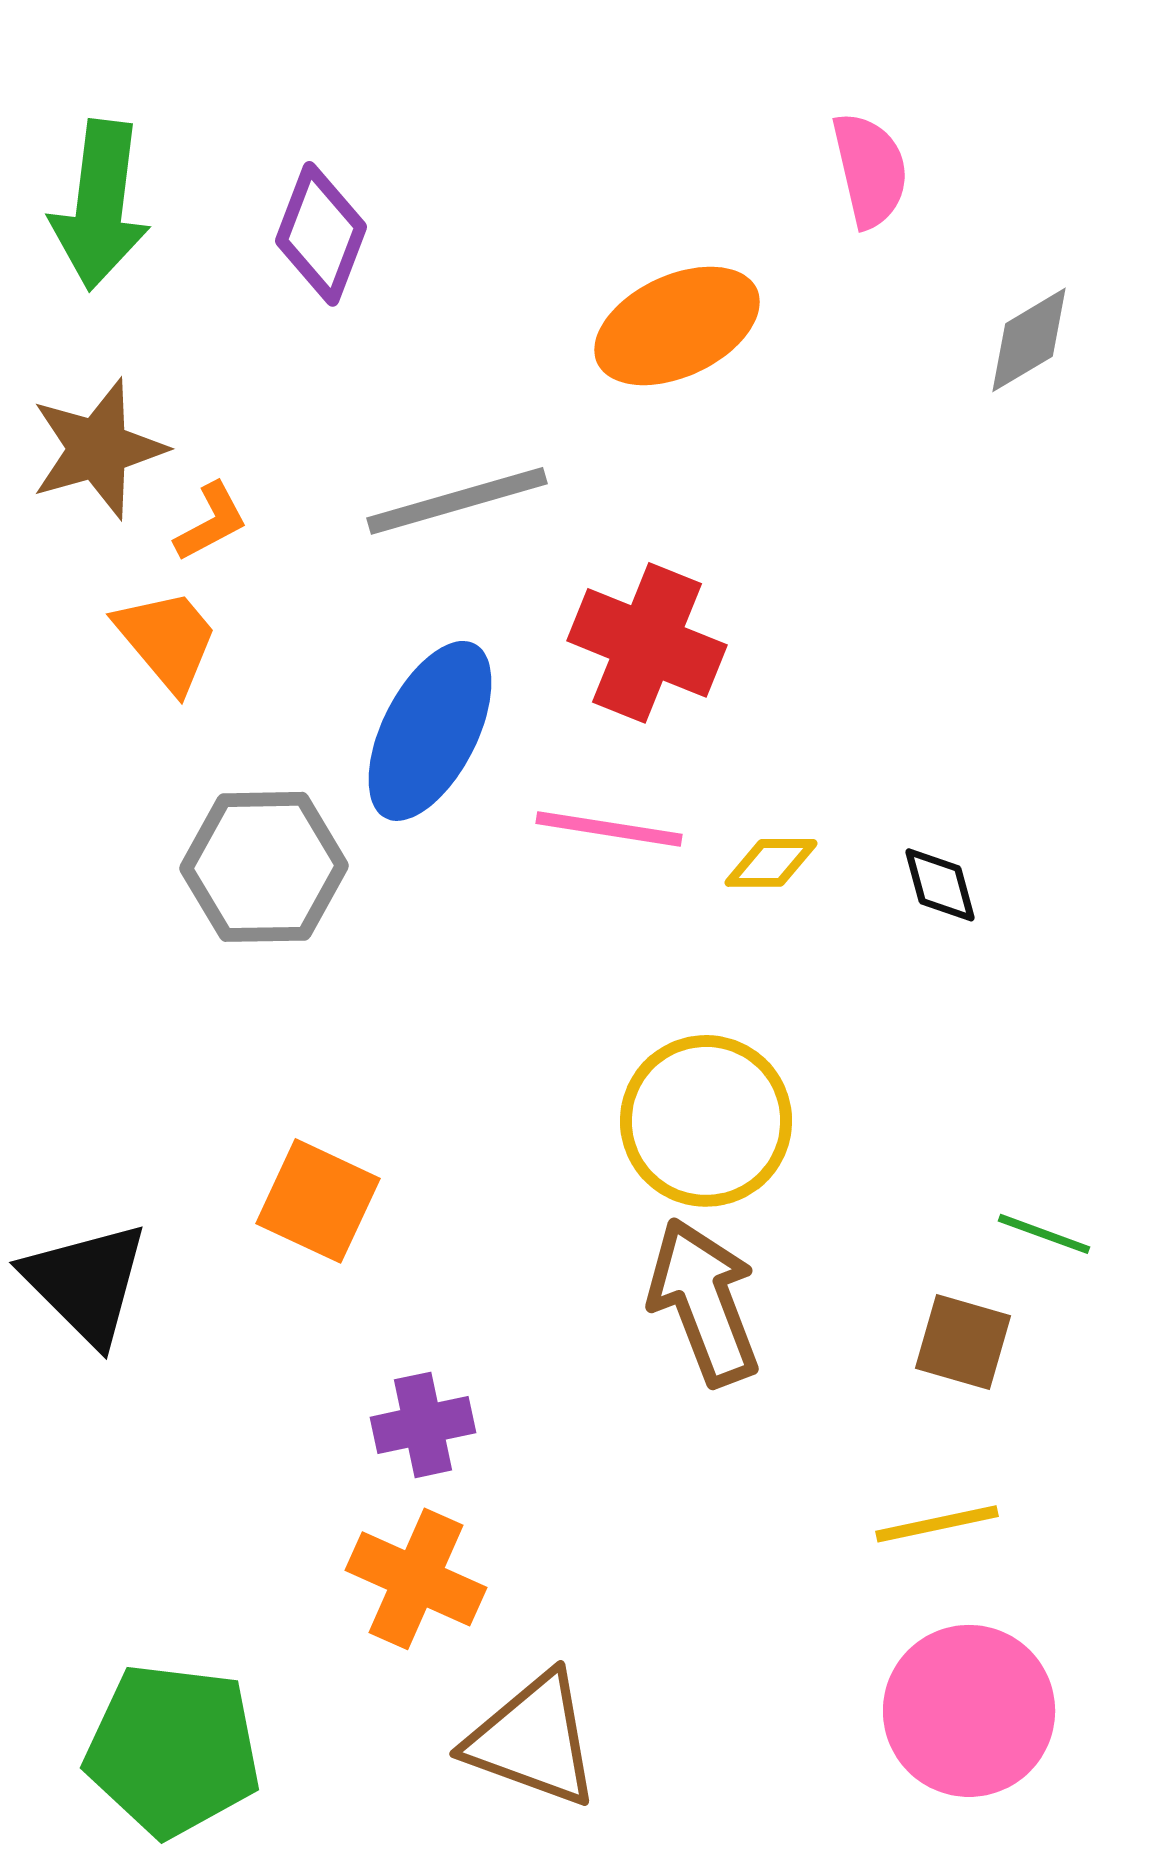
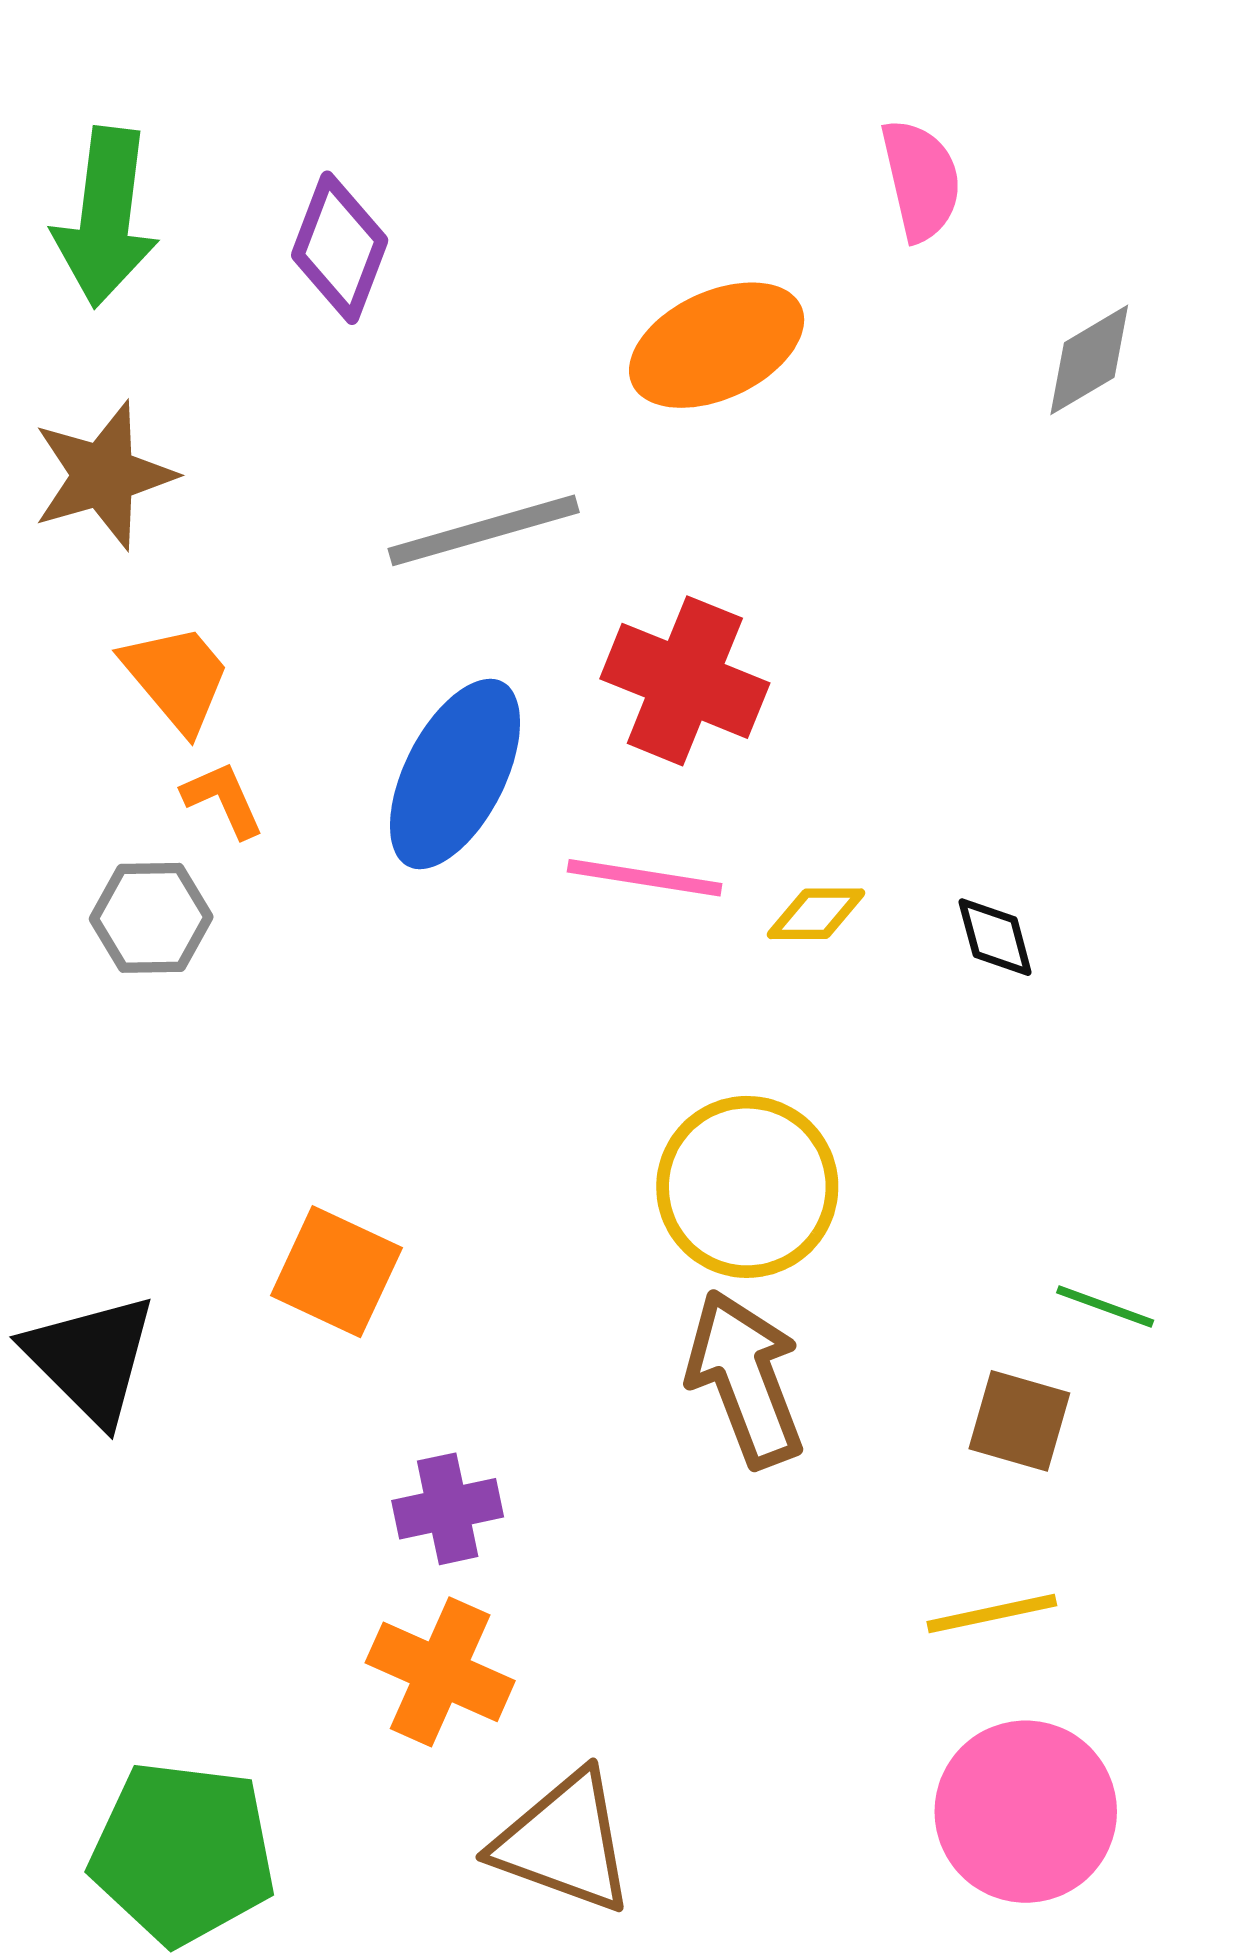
orange L-shape: (211, 522) -> (223, 799), moved, turned -86
gray hexagon: (264, 867) -> (151, 918), moved, size x0.7

